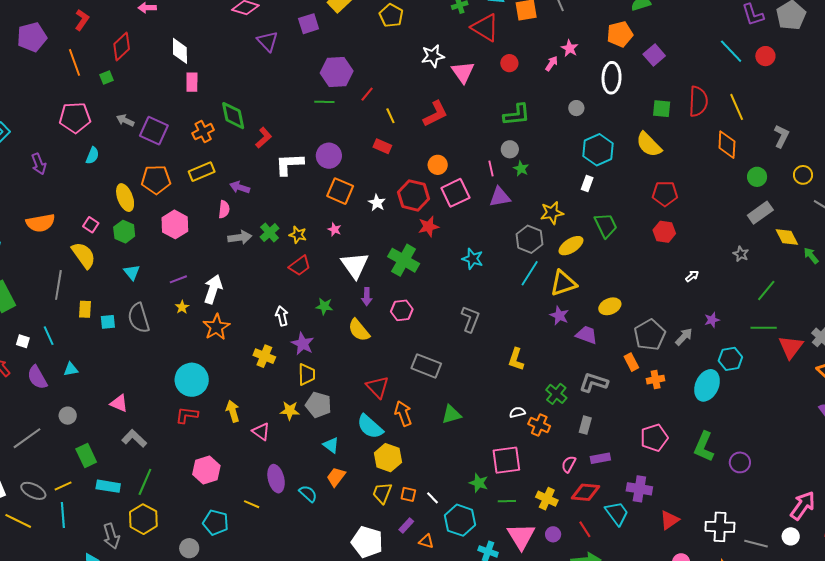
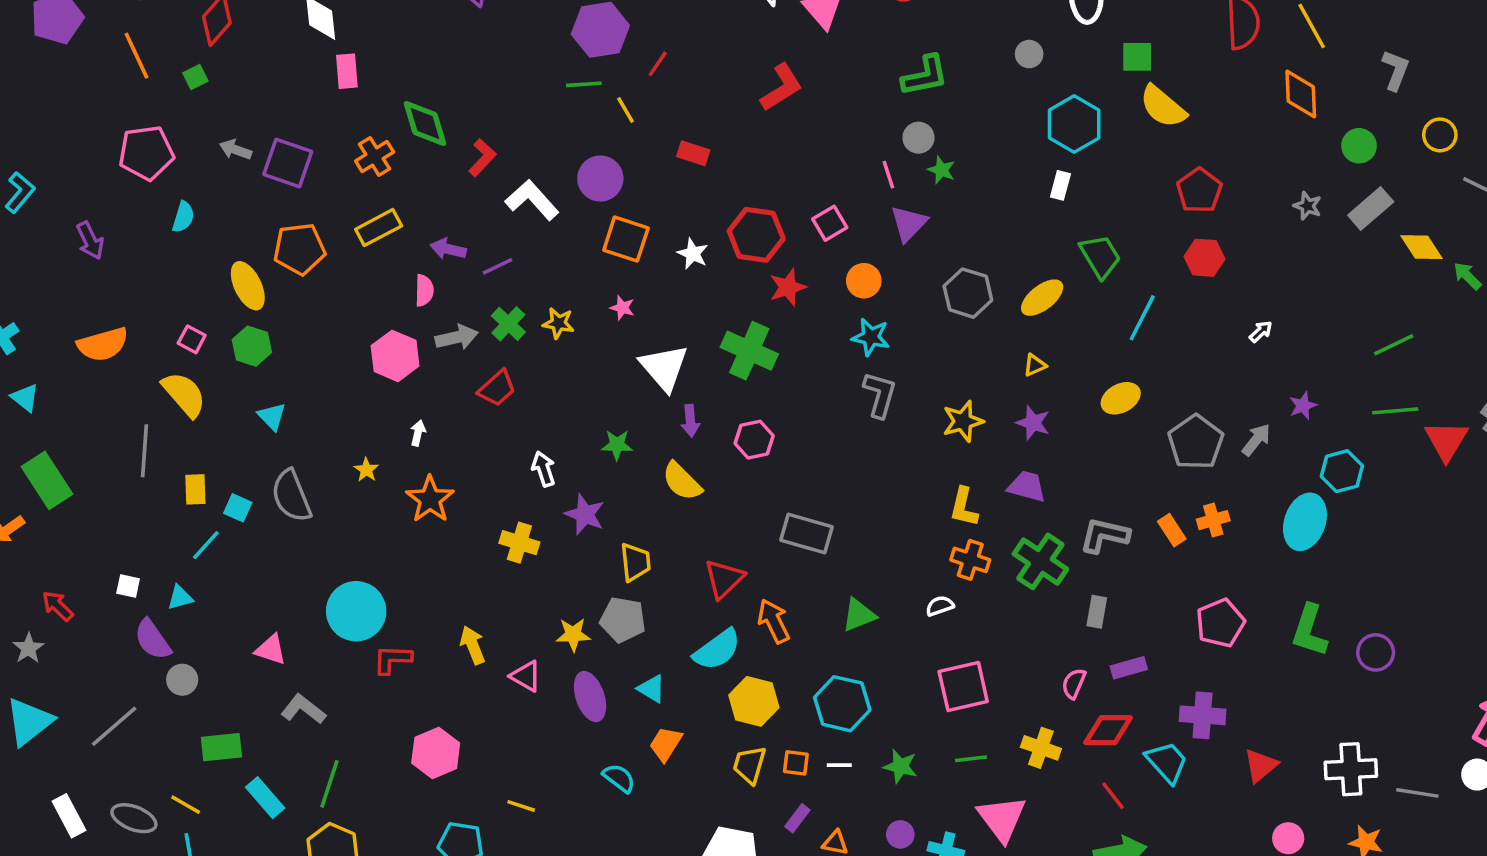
green square: (662, 109) -> (1137, 57), moved
yellow line: (390, 116) -> (625, 110), moved
white L-shape: (289, 164) -> (532, 200), turned 56
orange circle: (438, 165) -> (864, 281), moved
pink square: (455, 193) -> (830, 223), size x0.7
red pentagon: (665, 194) -> (1199, 191), turned -30
purple triangle: (500, 197) -> (909, 223), turned -30
yellow star: (552, 213) -> (963, 421), moved
pink hexagon: (175, 224) -> (395, 356), moved
gray star: (741, 254) -> (1307, 206), moved
red trapezoid: (300, 266) -> (497, 388), moved
cyan line: (530, 273) -> (1142, 318), moved
purple line: (178, 279) -> (498, 266), moved
yellow triangle: (563, 283) -> (1035, 365), size x0.5
white arrow: (213, 289) -> (418, 433), size x0.5
green line: (766, 290) -> (1394, 345), turned 30
gray L-shape: (470, 319) -> (880, 395), moved
cyan square: (108, 322) -> (238, 508), turned 35
purple trapezoid: (587, 335) -> (1027, 486), moved
cyan line: (49, 336) -> (206, 545), moved, turned 72
white square: (23, 341) -> (128, 586), moved
orange rectangle: (631, 362) -> (1172, 530), moved
yellow trapezoid: (307, 374) -> (635, 562), moved
purple semicircle: (37, 377) -> (153, 640), moved
cyan circle: (192, 380) -> (356, 611), moved
red triangle: (377, 387) -> (724, 579), turned 35
green cross: (556, 394) -> (1040, 561), size x1.4
white semicircle: (517, 412) -> (940, 606), moved
orange cross: (539, 425) -> (970, 560), moved
cyan semicircle: (370, 427) -> (717, 650), turned -72
green rectangle: (86, 455) -> (221, 747), turned -65
purple ellipse: (276, 479) -> (590, 697), moved
green star: (479, 483) -> (900, 766), moved
yellow line: (63, 486) -> (186, 805), turned 60
cyan rectangle: (108, 486) -> (265, 798), turned 45
white line: (433, 498) -> (839, 765), turned -40
cyan hexagon: (460, 520) -> (842, 704), moved
purple circle: (553, 534) -> (900, 834), moved

